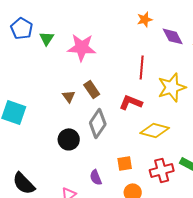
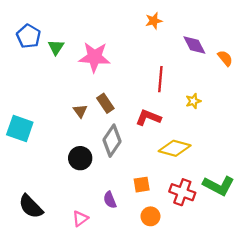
orange star: (145, 19) -> (154, 21), moved
yellow star: (172, 87) -> (193, 101), size x0.5
red cross: (162, 170) -> (182, 192), turned 35

